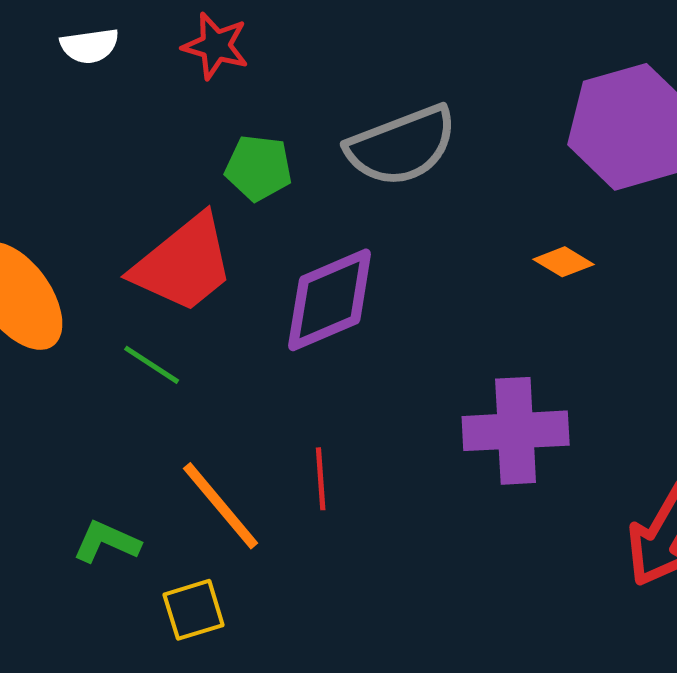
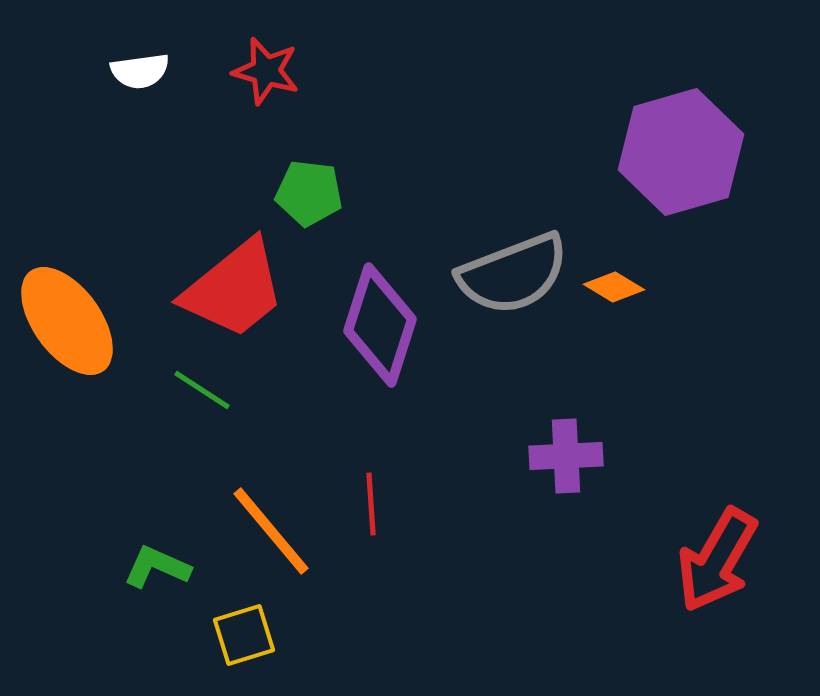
gray semicircle: (402, 146) -> (513, 274), moved
purple diamond: (330, 300) -> (380, 325), turned -49
purple cross: (516, 431) -> (566, 456), size x0.7

